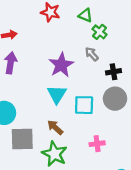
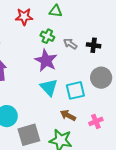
green cross: (100, 32) -> (47, 36), moved
black cross: (114, 72) -> (94, 45), moved, turned 32
brown arrow: (55, 127) -> (68, 115), moved

